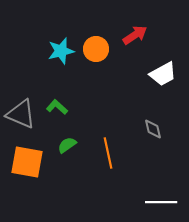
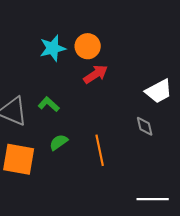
red arrow: (135, 35) -> (96, 74), moved
white trapezoid: (163, 74) -> (159, 91), moved

